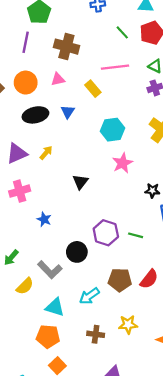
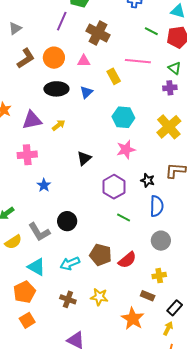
green line: (122, 32) -> (151, 31), turned -32
purple hexagon: (106, 233) -> (114, 187), moved
orange pentagon: (48, 336) -> (24, 292), turned 30

